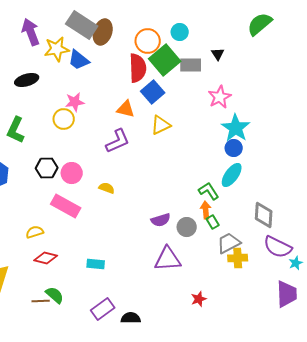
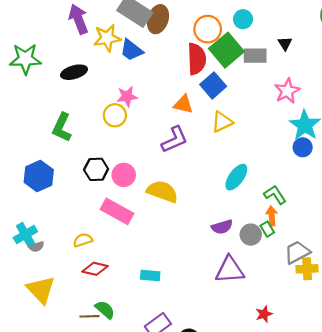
cyan ellipse: (232, 175) -> (236, 177), moved
yellow semicircle: (107, 188) -> (162, 191), size x1.8
green rectangle: (213, 222) -> (267, 229), moved

